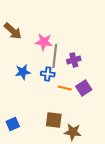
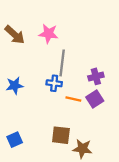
pink star: (44, 42) -> (49, 34), moved
purple cross: (74, 60) -> (96, 76), moved
blue star: (23, 72) -> (15, 86), moved

